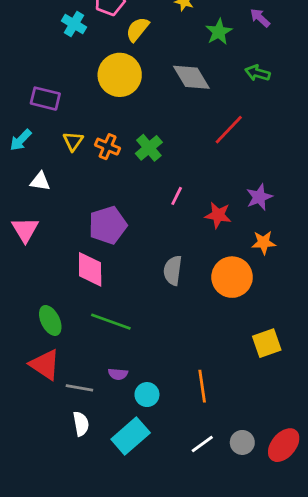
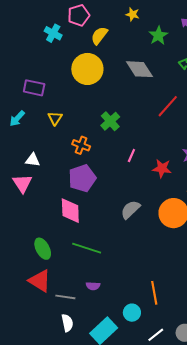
orange cross: (108, 147) -> (81, 145), moved
white triangle: (40, 181) -> (33, 160), moved
gray semicircle: (173, 270) -> (130, 210), turned 40
cyan circle: (147, 395) -> (132, 313), moved

